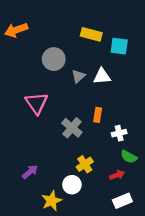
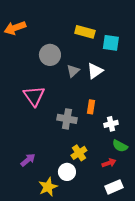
white triangle: (102, 76) -> (95, 71), turned -30
gray cross: (72, 128) -> (67, 119), turned -30

